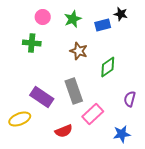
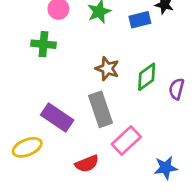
brown star: (79, 51) -> (107, 69), moved
purple semicircle: (130, 99) -> (177, 89), moved

